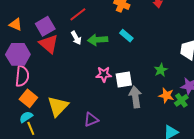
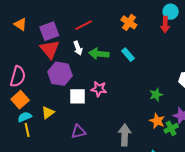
purple hexagon: (18, 54) -> (60, 74), moved
white square: (124, 79) -> (78, 96), moved
gray arrow: (135, 97) -> (125, 135), moved
yellow triangle: (58, 106) -> (48, 113), size x0.6
cyan semicircle: (26, 117) -> (25, 117), moved
yellow line: (31, 128) -> (27, 130), moved

